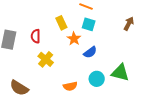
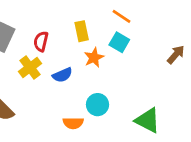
blue semicircle: (90, 52) -> (62, 75), moved
yellow cross: (46, 59) -> (30, 67), moved
cyan circle: (97, 79) -> (98, 105), moved

